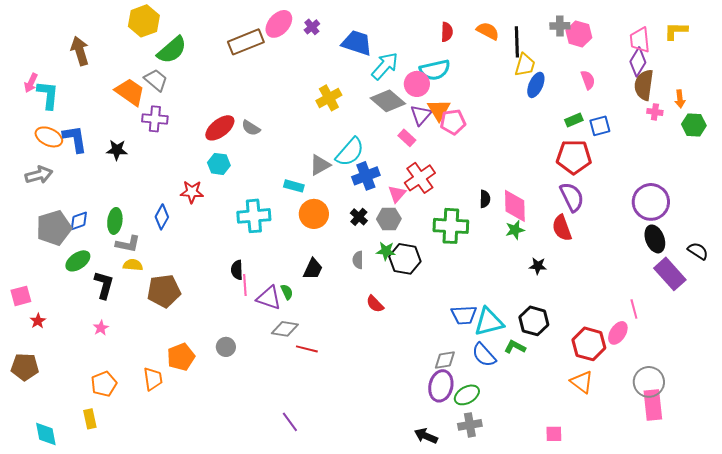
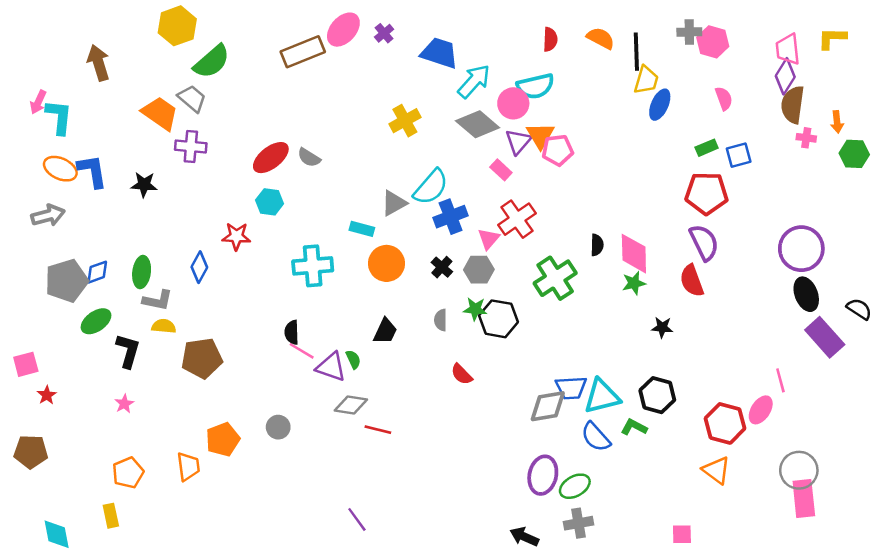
green cross: (451, 226) -> (555, 278), turned -36
pink line: (245, 285) -> (302, 351), turned -55
gray diamond: (445, 360) -> (548, 406), moved, size x1.4

